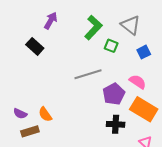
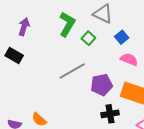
green square: (111, 46) -> (88, 38), turned 32
pink semicircle: (138, 82) -> (129, 59), moved
purple pentagon: (114, 94) -> (102, 85), turned 30

